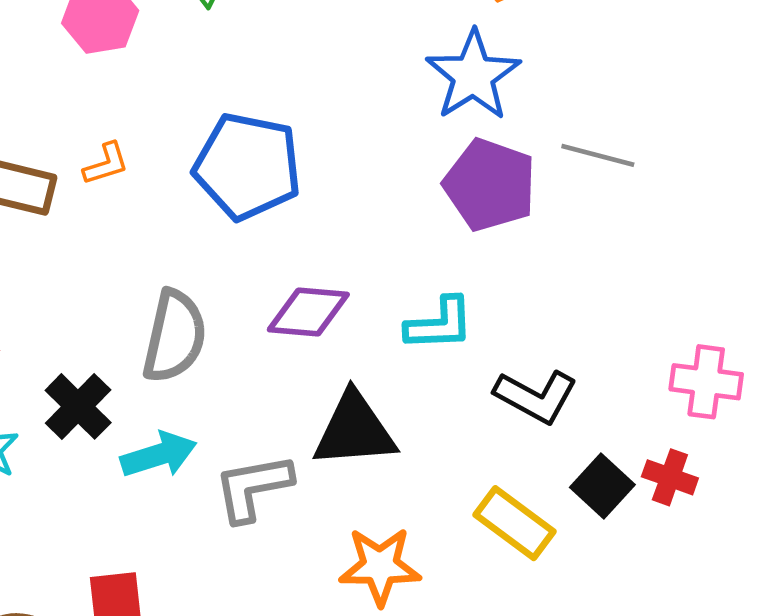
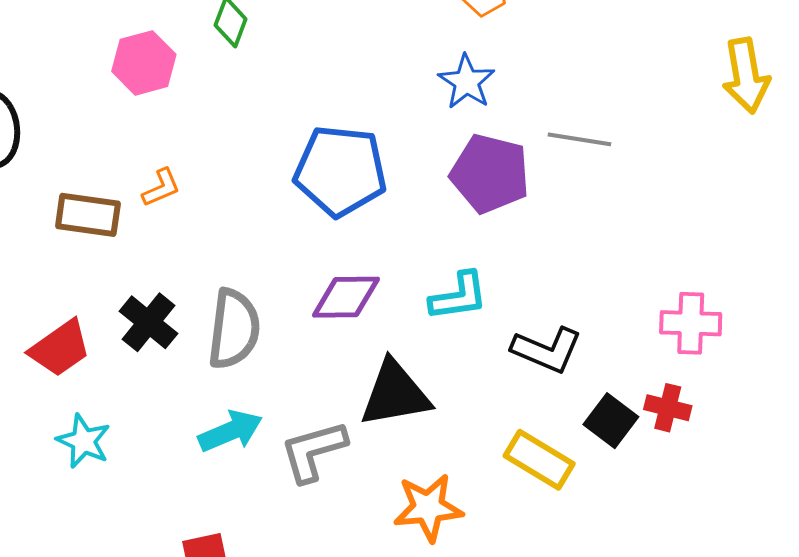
blue star: (473, 75) -> (467, 82), size x0.7
blue pentagon: (247, 166) -> (340, 171), moved
black cross: (78, 406) -> (149, 322), moved

